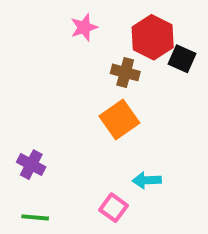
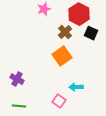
black square: (182, 59) -> (91, 33), moved
brown cross: (125, 72) -> (65, 32), turned 32

